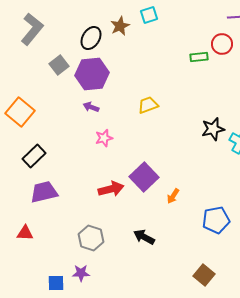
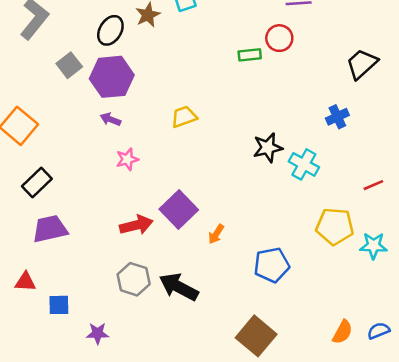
black arrow: (144, 237) -> (179, 287), size x1.4
gray hexagon: (91, 238) -> (134, 279), moved
brown square: (204, 275) -> (256, 336), size x1.4
blue square: (56, 283) -> (59, 305), moved

